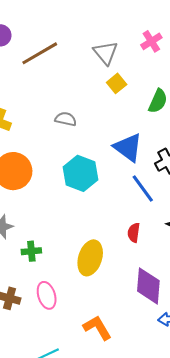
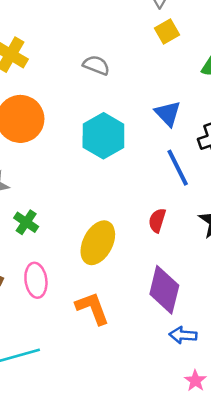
blue triangle: (128, 147) -> (168, 113), size x0.7
green cross: (31, 251) -> (26, 222), turned 30
orange L-shape: (97, 328) -> (92, 308), moved

